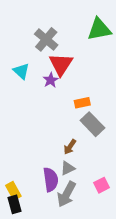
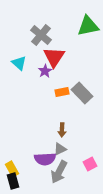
orange rectangle: (82, 103) -> (62, 92), moved
gray rectangle: (92, 124) -> (82, 93), moved
brown arrow: (70, 147) -> (62, 130), turned -32
purple semicircle: (51, 180) -> (45, 159), turned 95

